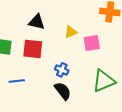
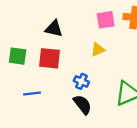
yellow triangle: (71, 32) -> (98, 50), moved
pink square: (92, 43) -> (106, 20), moved

